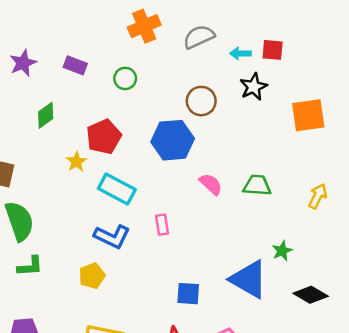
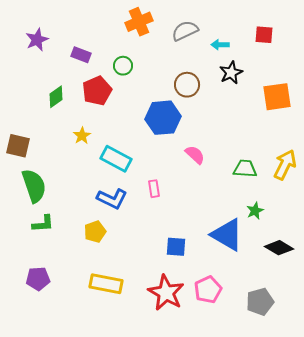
red square: (273, 50) -> (264, 35), moved
purple star: (23, 63) -> (37, 40), moved
red pentagon: (104, 137) -> (97, 91), moved
green trapezoid: (257, 185) -> (245, 169), moved
yellow arrow: (318, 196) -> (285, 165), size x1.4

